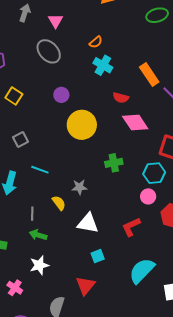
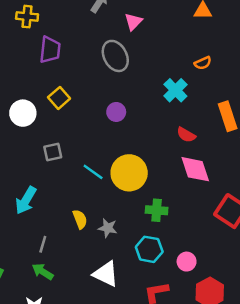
orange semicircle: (96, 42) -> (203, 63), moved
yellow circle: (82, 125) -> (129, 173), moved
cyan line: (40, 170) -> (93, 172), moved
cyan hexagon: (154, 173) -> (149, 249), moved
yellow semicircle: (59, 203) -> (80, 219), moved

